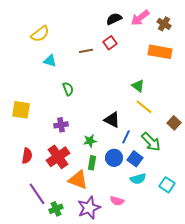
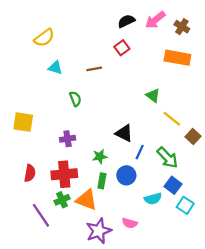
brown line: (86, 51) -> (94, 69), moved
yellow line: (144, 107) -> (172, 119), moved
red cross: (58, 157) -> (64, 174), turned 30
blue square: (135, 159) -> (173, 185), moved
green cross: (56, 209) -> (62, 200), moved

